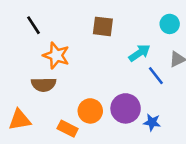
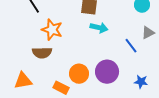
cyan arrow: (139, 53) -> (99, 28), moved, turned 48
blue star: (152, 122) -> (141, 82), moved

